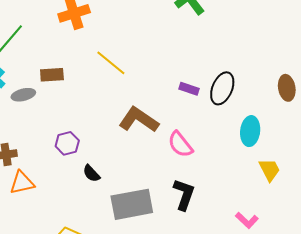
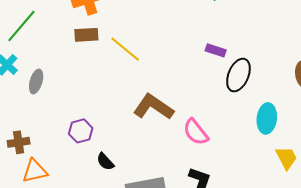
brown rectangle: (52, 75) -> (86, 35), moved
purple rectangle: (189, 89) -> (216, 50), moved
gray ellipse: (23, 95) -> (36, 81), turned -60

